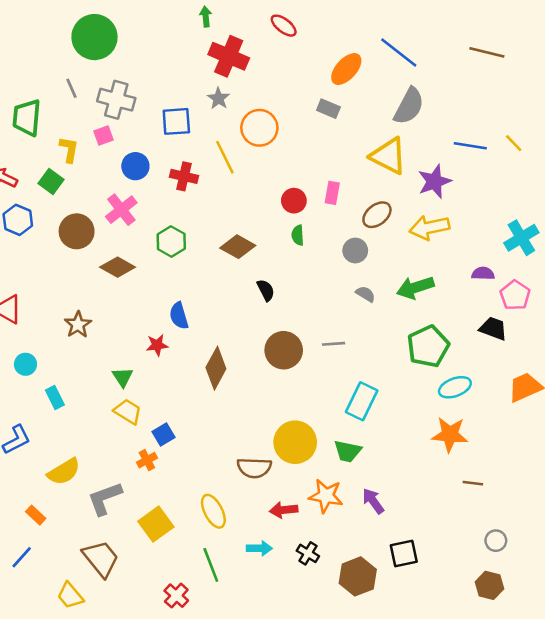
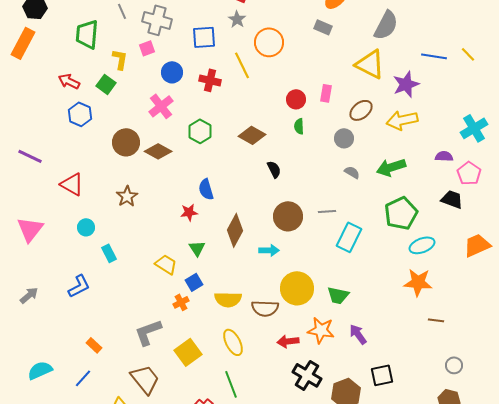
brown circle: (77, 231) -> (126, 142), moved
green triangle: (123, 377) -> (197, 248), moved
cyan rectangle: (362, 401) -> (349, 237), moved
yellow semicircle: (64, 472) -> (228, 299), moved, turned 32
cyan arrow: (259, 548) -> (269, 250), moved
black cross: (308, 553) -> (307, 375), size x1.6

